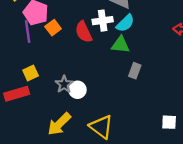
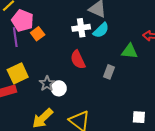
red semicircle: (84, 32) -> (78, 60), moved
green triangle: (120, 45) -> (130, 51), moved
yellow square: (31, 73) -> (18, 73), size x1.5

